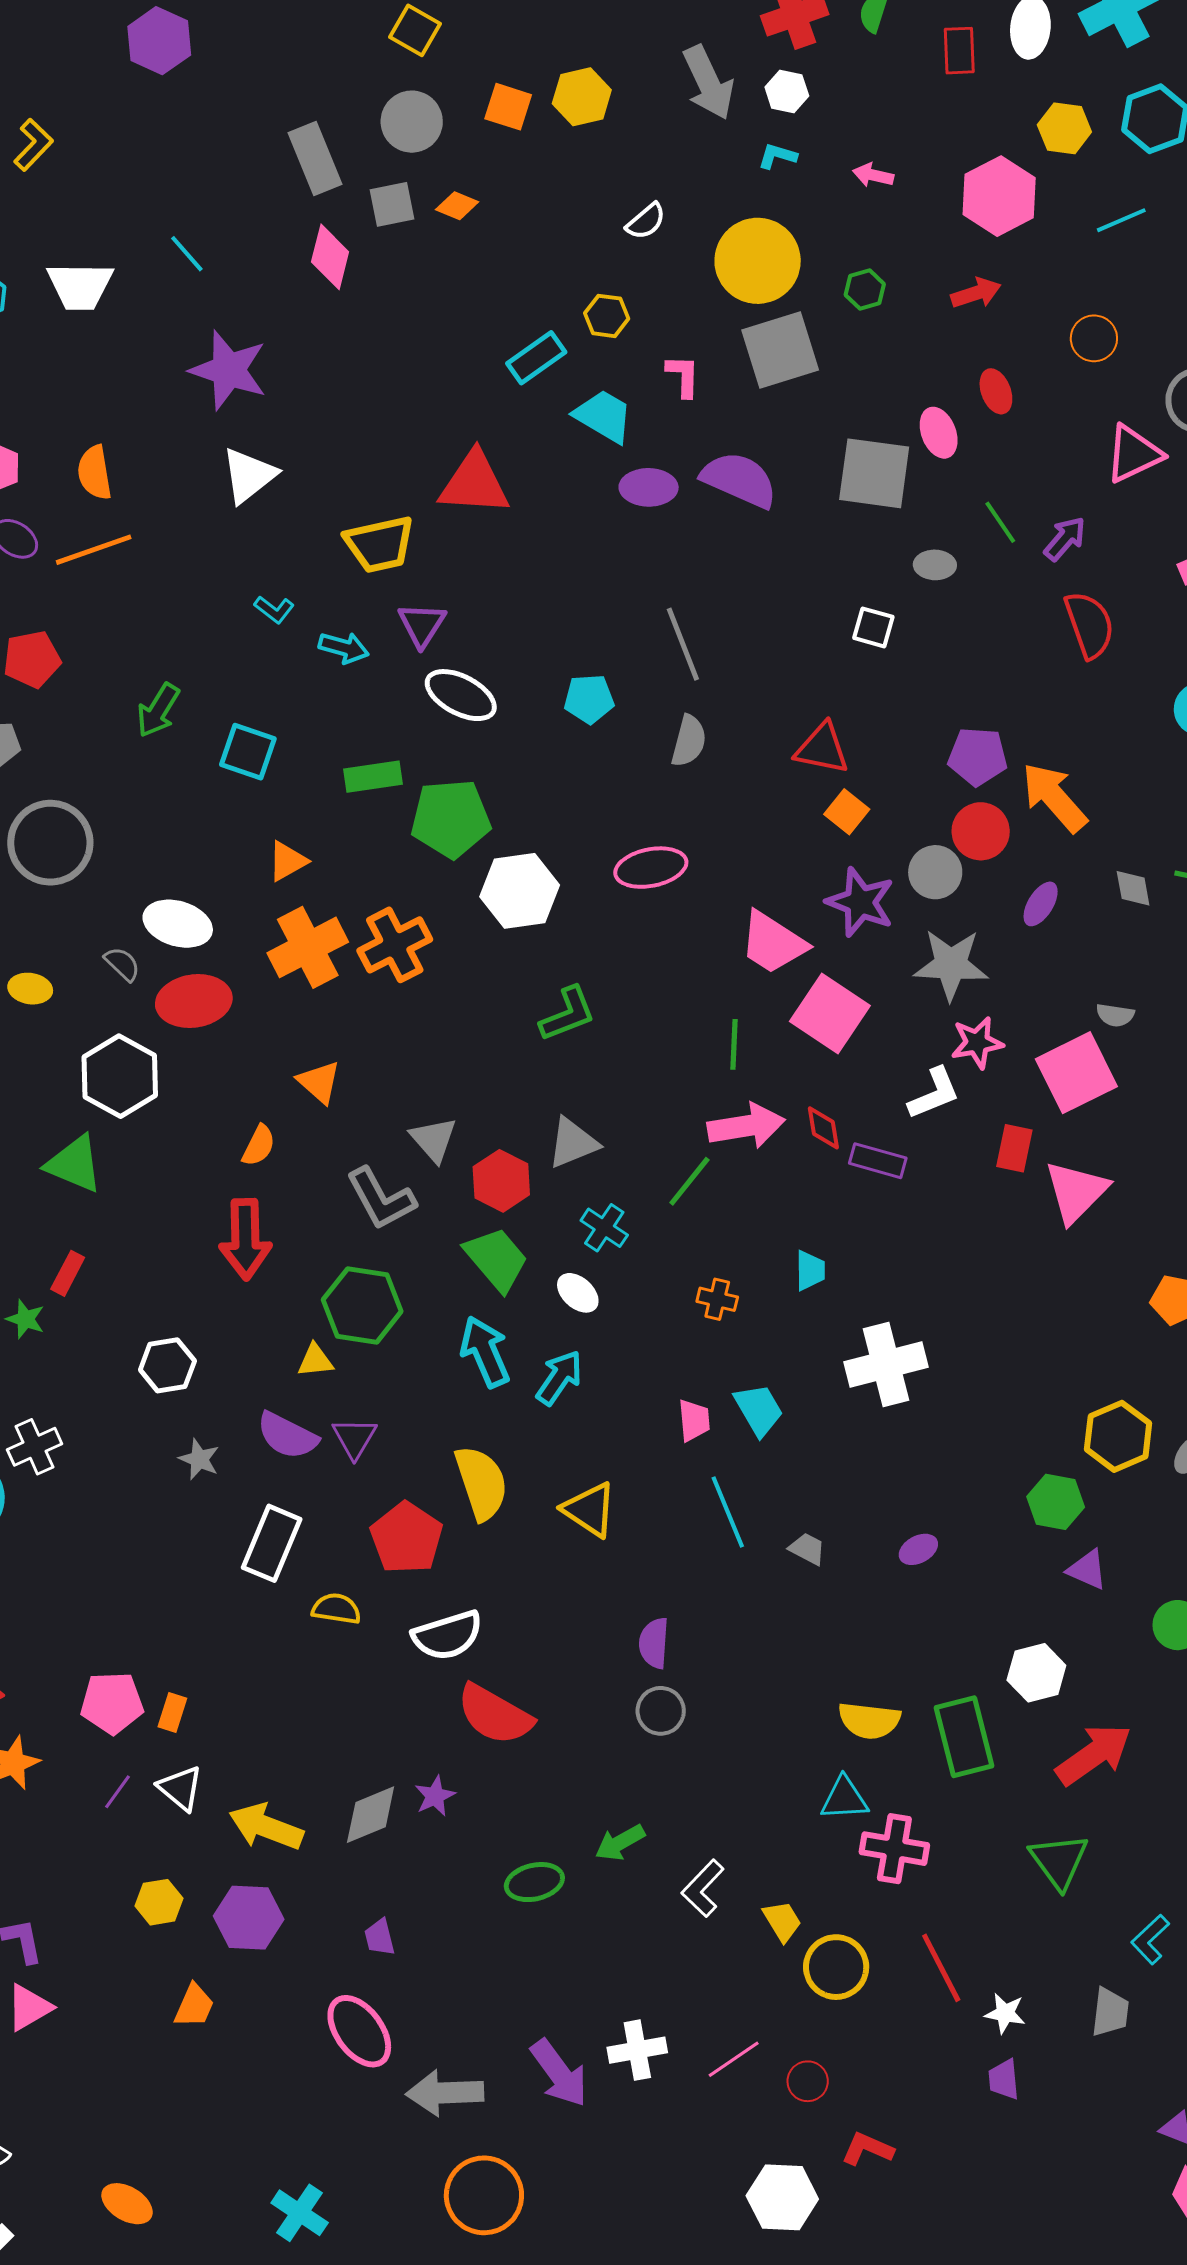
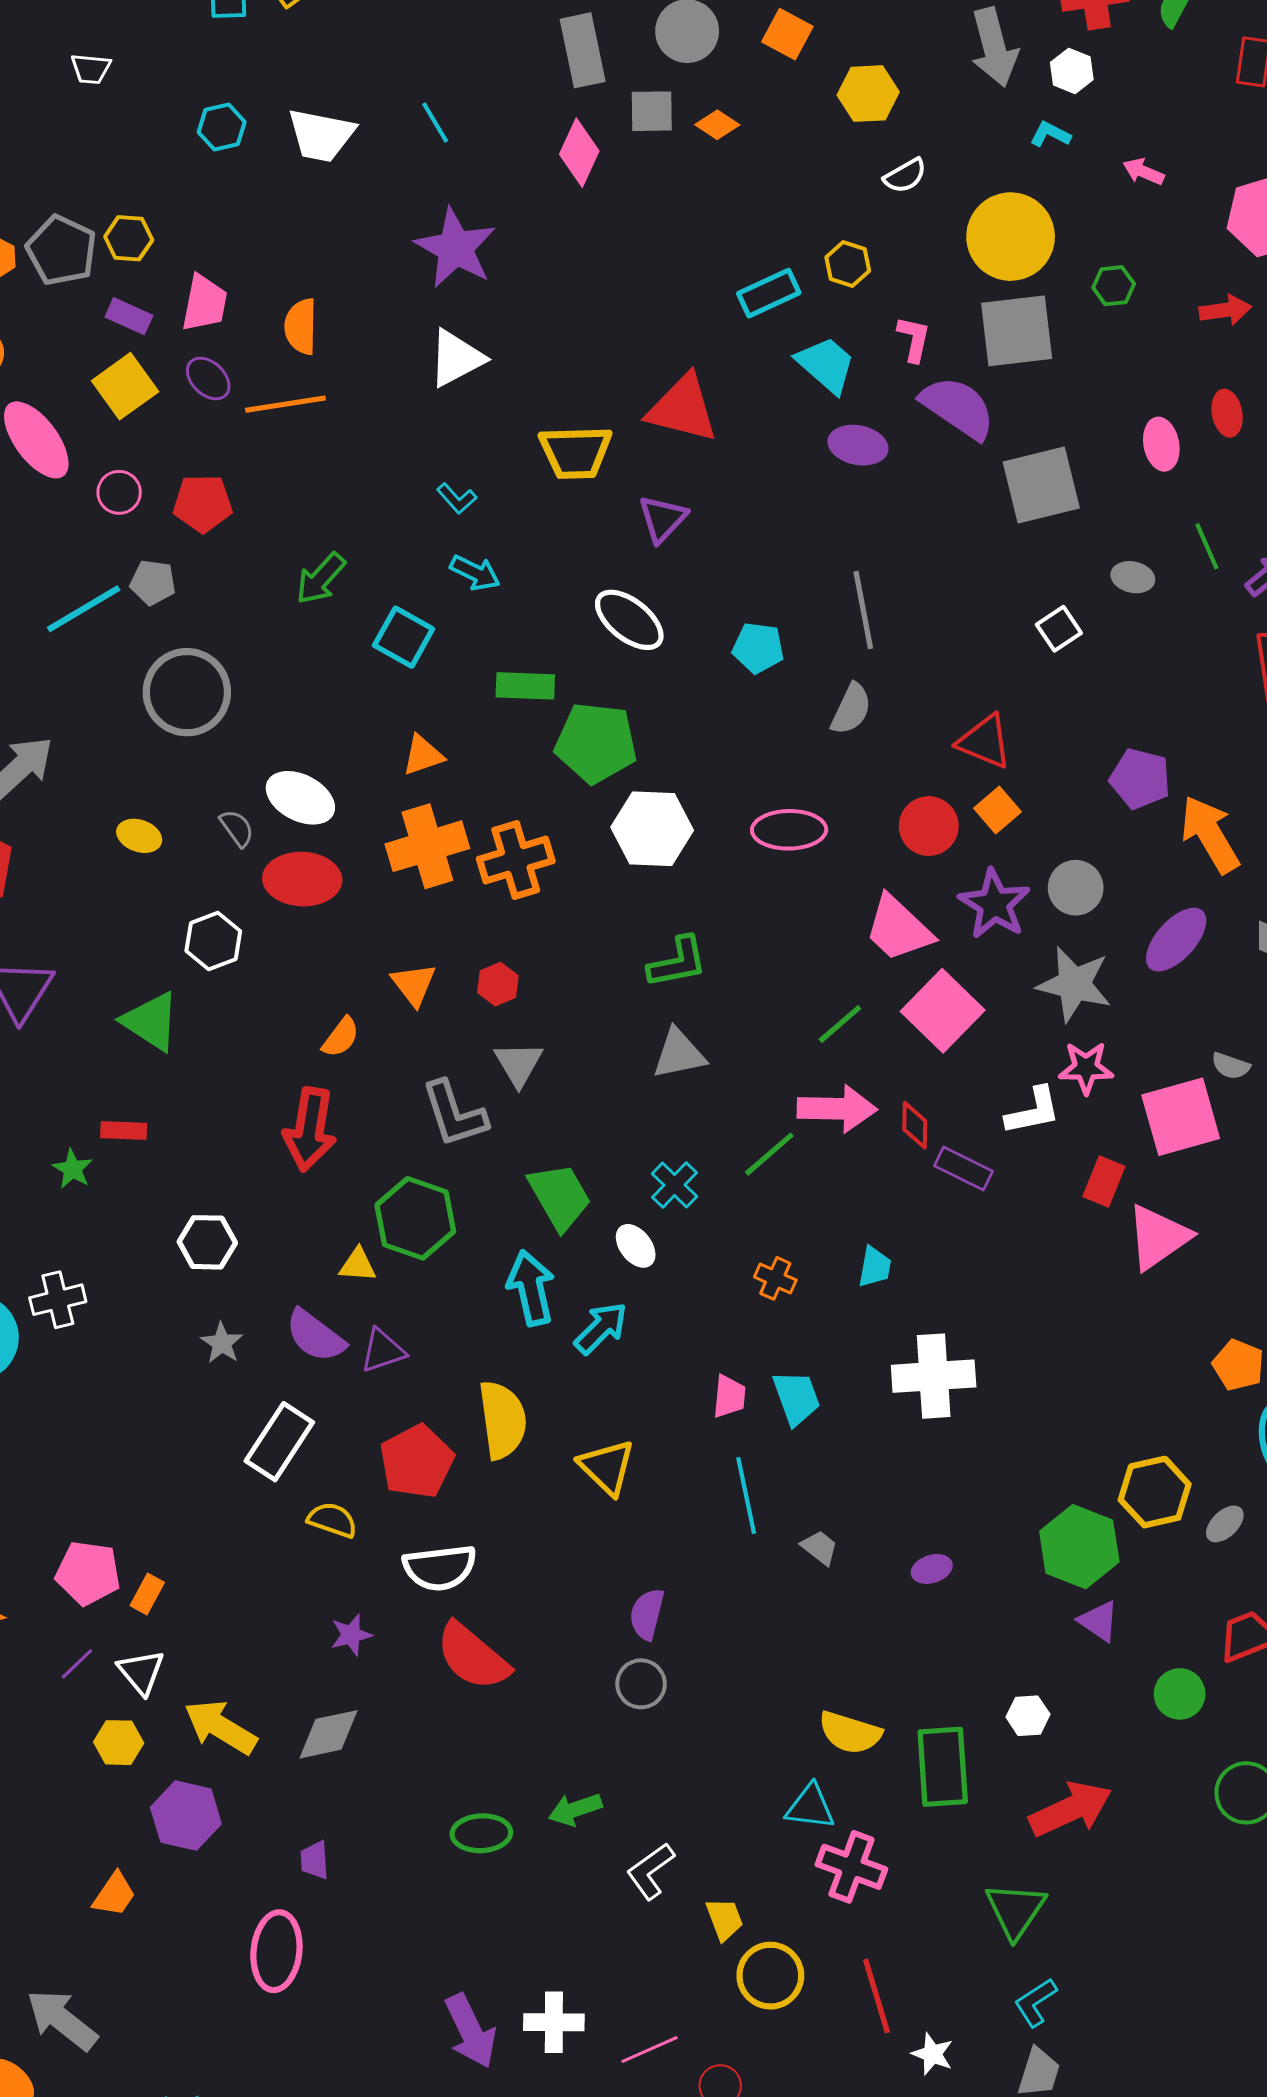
yellow hexagon: (582, 97) -> (868, 94), moved
gray square: (874, 473) -> (1041, 485), moved, turned -32
purple semicircle: (739, 480) -> (958, 408), moved
purple triangle: (422, 625) -> (663, 519), moved
white square: (873, 627) -> (1059, 629), turned 30
cyan arrow: (344, 648) -> (475, 573), moved
red circle: (981, 831) -> (929, 826), moved
purple ellipse: (1041, 904) -> (1176, 940), size x1.5
green line: (734, 1044) -> (840, 1024), turned 36
white hexagon: (120, 1076) -> (213, 941), size x0.7
gray triangle: (573, 1143) -> (679, 1054), moved
red hexagon: (501, 1181) -> (498, 984), moved, size x0.7
red rectangle: (68, 1273) -> (124, 1131), turned 54
purple triangle: (354, 1438) -> (383, 1351), turned 30
green hexagon: (1056, 1502) -> (1079, 1547), size x1.4
white hexagon: (1036, 1673) -> (1028, 1716), size x0.7
purple star: (435, 1796) -> (351, 1635), moved
yellow hexagon: (159, 1902) -> (119, 1743), moved
cyan L-shape: (1150, 1939) -> (1035, 2002), moved
pink ellipse: (359, 2031) -> (276, 1951), turned 32
gray arrow: (445, 2093) -> (62, 2020), moved, turned 30

